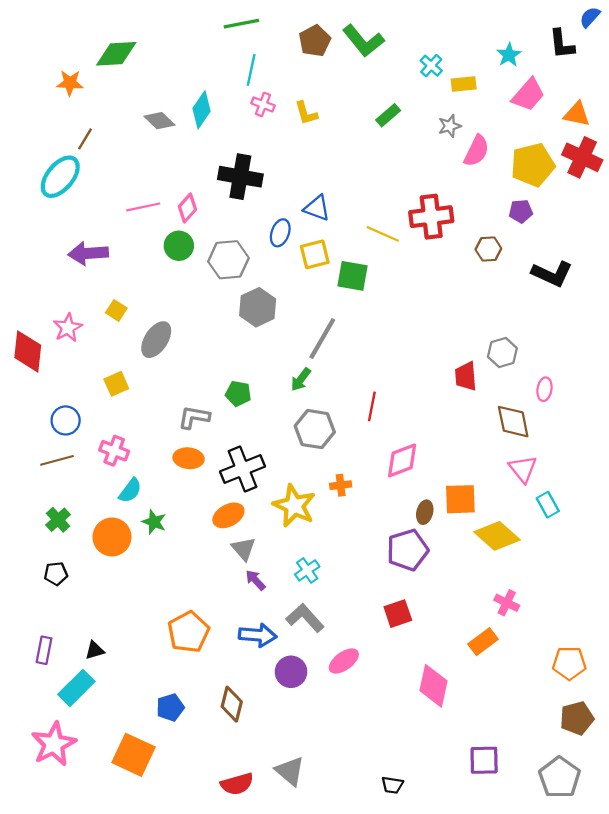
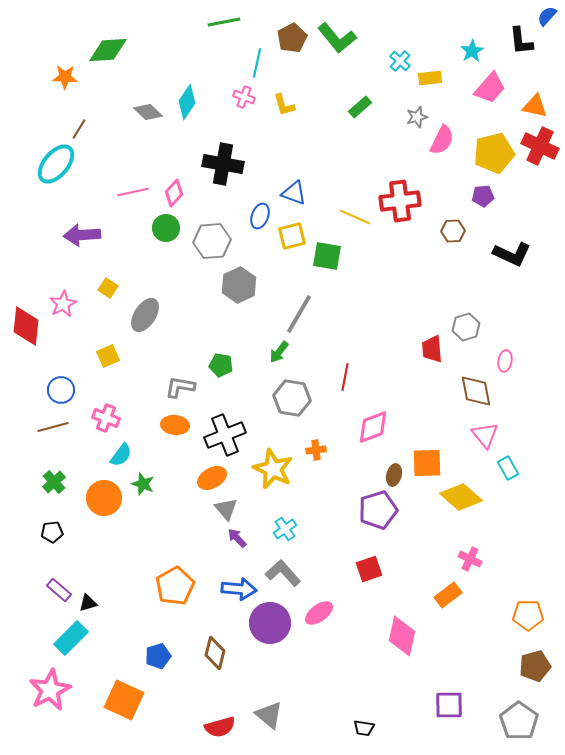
cyan line: (251, 70) -> (257, 63), moved
purple rectangle: (44, 650) -> (59, 590), moved, turned -60
purple circle: (291, 672) -> (270, 623), size x1.4

